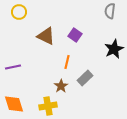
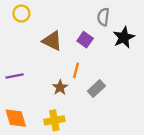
gray semicircle: (110, 11) -> (103, 17), moved
black star: (114, 49) -> (124, 37), moved
brown star: (61, 86) -> (60, 87), moved

